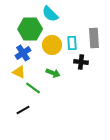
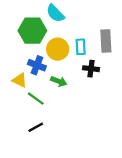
blue cross: (23, 53) -> (37, 65), moved, turned -35
black line: (23, 110) -> (36, 127), moved

